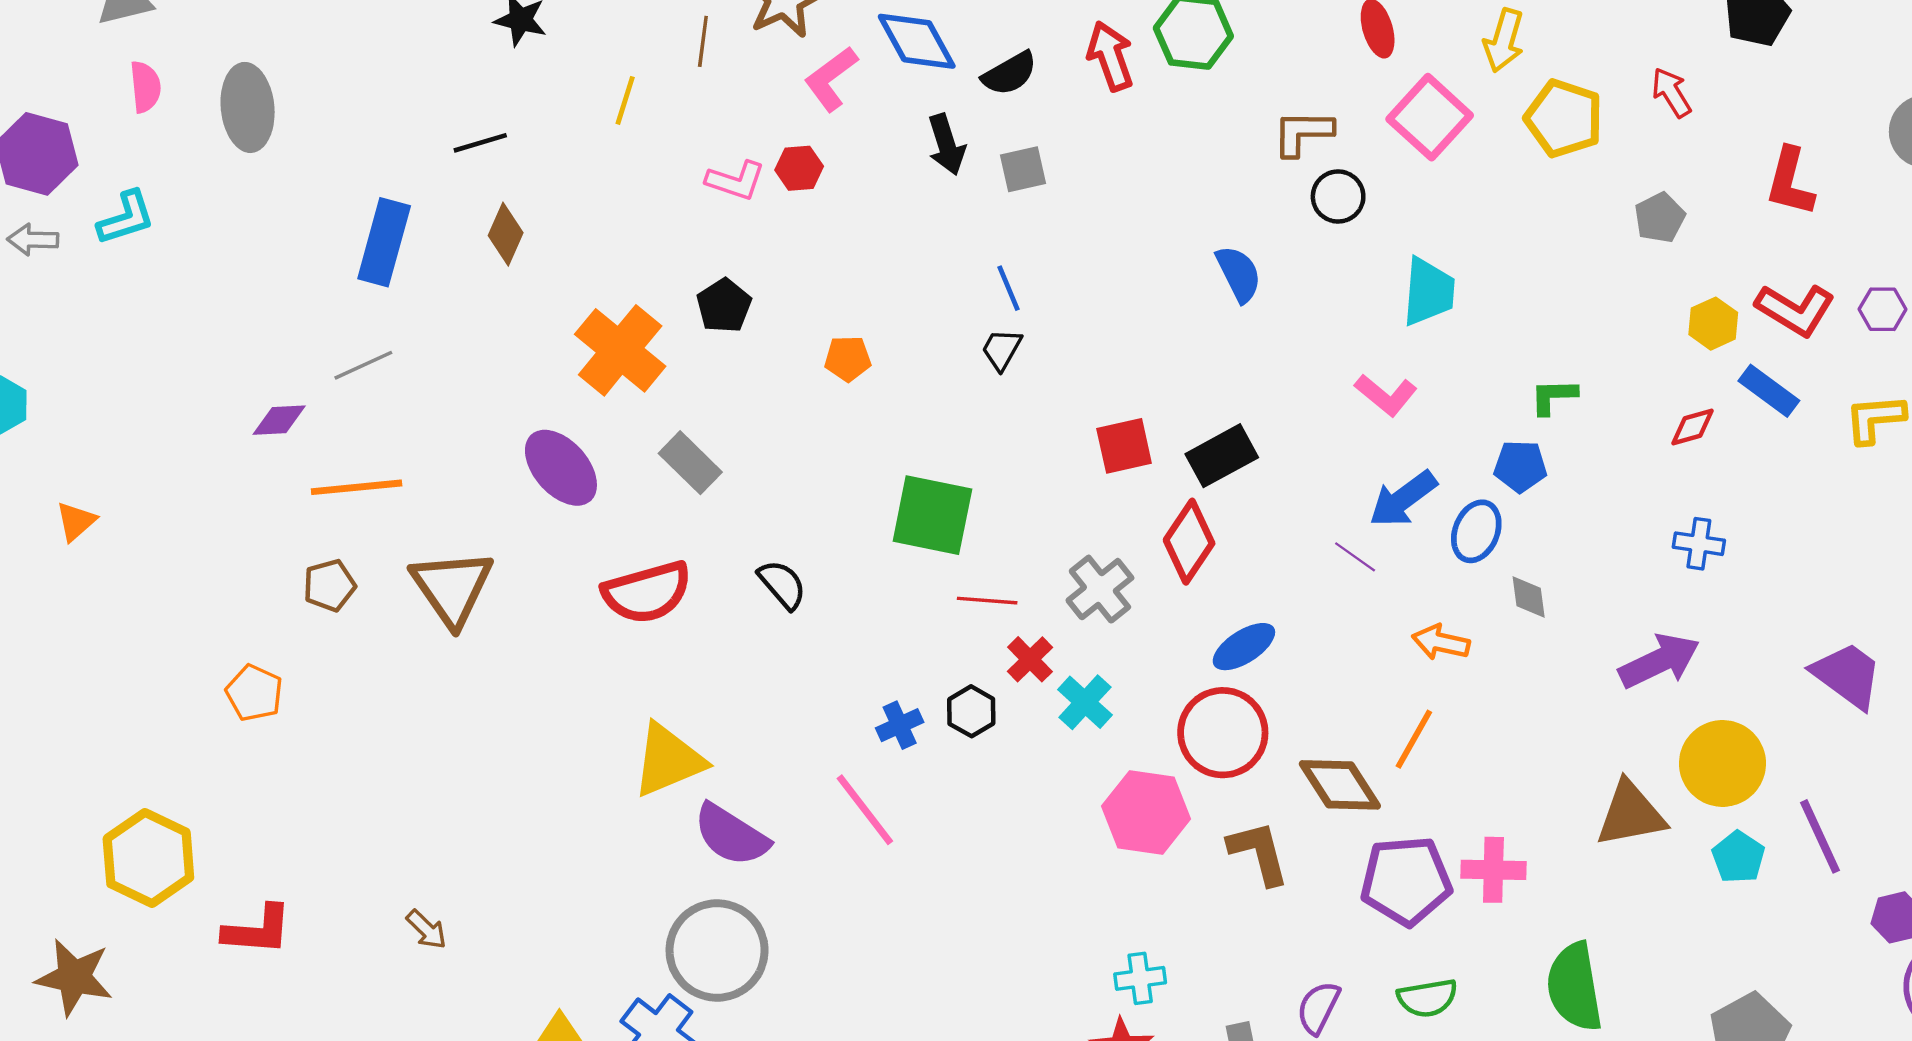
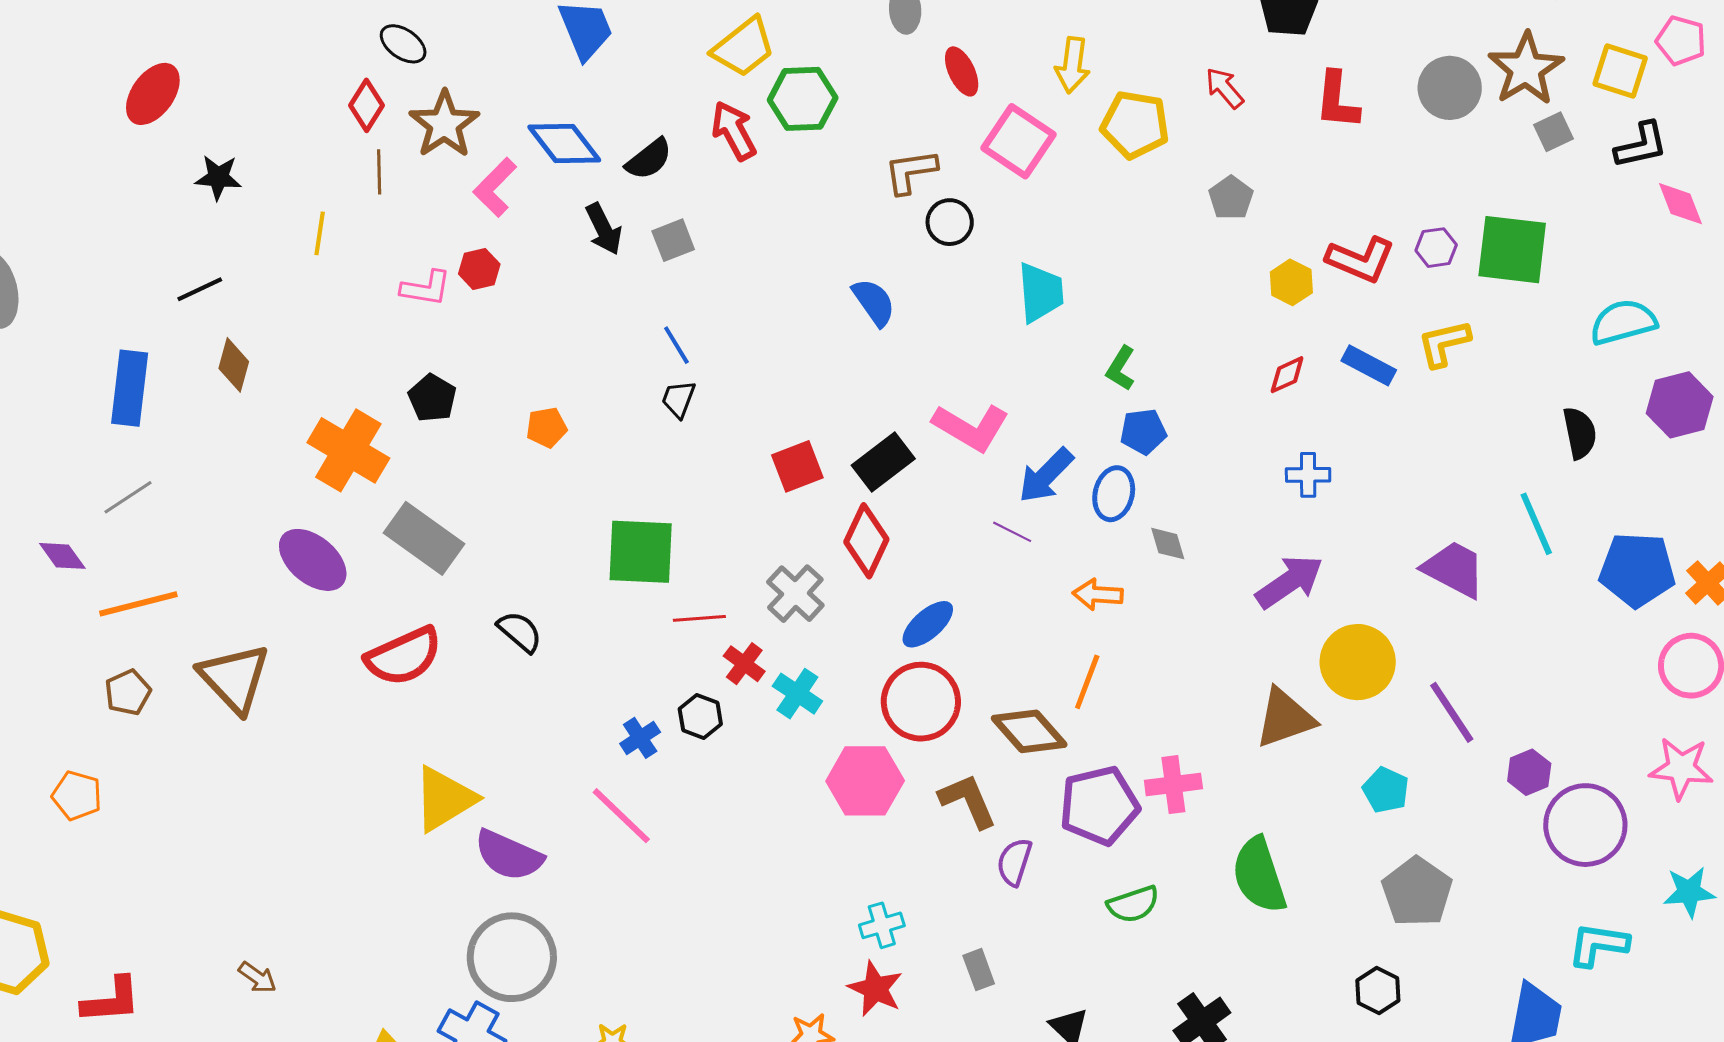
red L-shape: (1790, 182) -> (1337, 100), moved
blue rectangle: (1769, 391) -> (1369, 365), moved
pink L-shape: (1386, 395) -> (971, 427), moved, size x1.4
green L-shape: (1553, 396) -> (1121, 368), moved, turned -48
purple diamond: (279, 420) -> (62, 556), turned 66
gray rectangle: (690, 463) -> (424, 538), size x1.4
cyan pentagon: (1738, 857) -> (1386, 790), moved
purple semicircle: (1318, 1008) -> (1014, 862), moved

